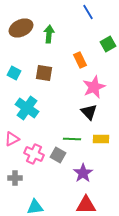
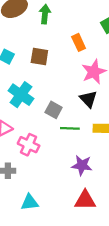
gray square: (58, 155) -> (54, 110), moved
purple star: (83, 173) -> (82, 165), turned -30

